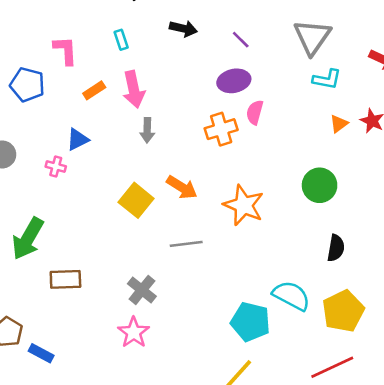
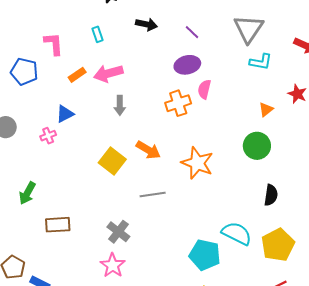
pink arrow: (134, 89) -> (108, 73), turned 88
orange triangle: (339, 124) -> (266, 109), moved
pink cross: (56, 166) -> (48, 136), turned -35
green arrow: (28, 239) -> (27, 193), size x0.7

